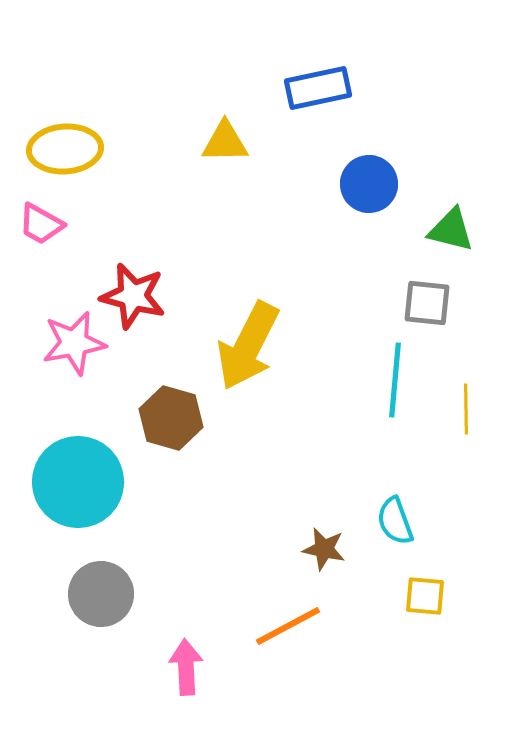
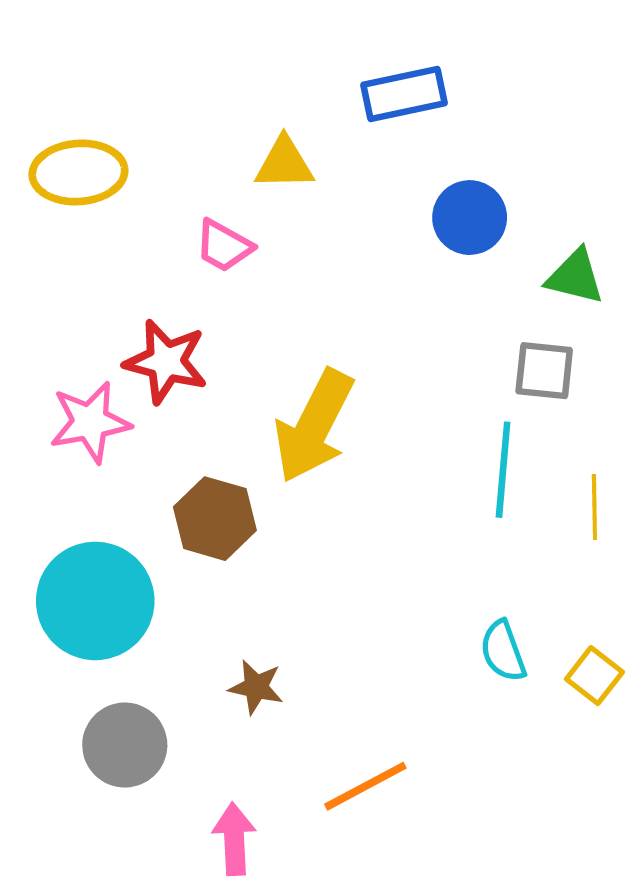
pink trapezoid: (41, 224) -> (224, 246), moved
brown star: (324, 549) -> (256, 687), moved
yellow square: (425, 596) -> (594, 676), moved, turned 33

